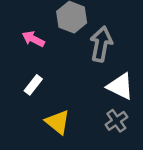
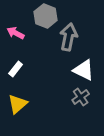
yellow triangle: (58, 122) -> (18, 104), moved, turned 40

